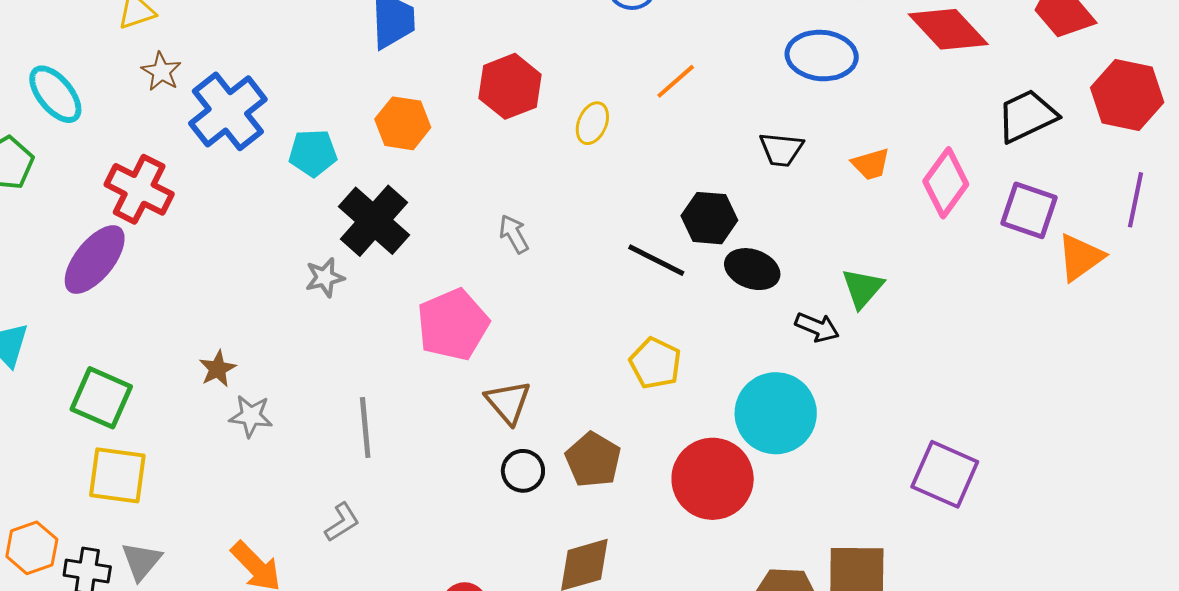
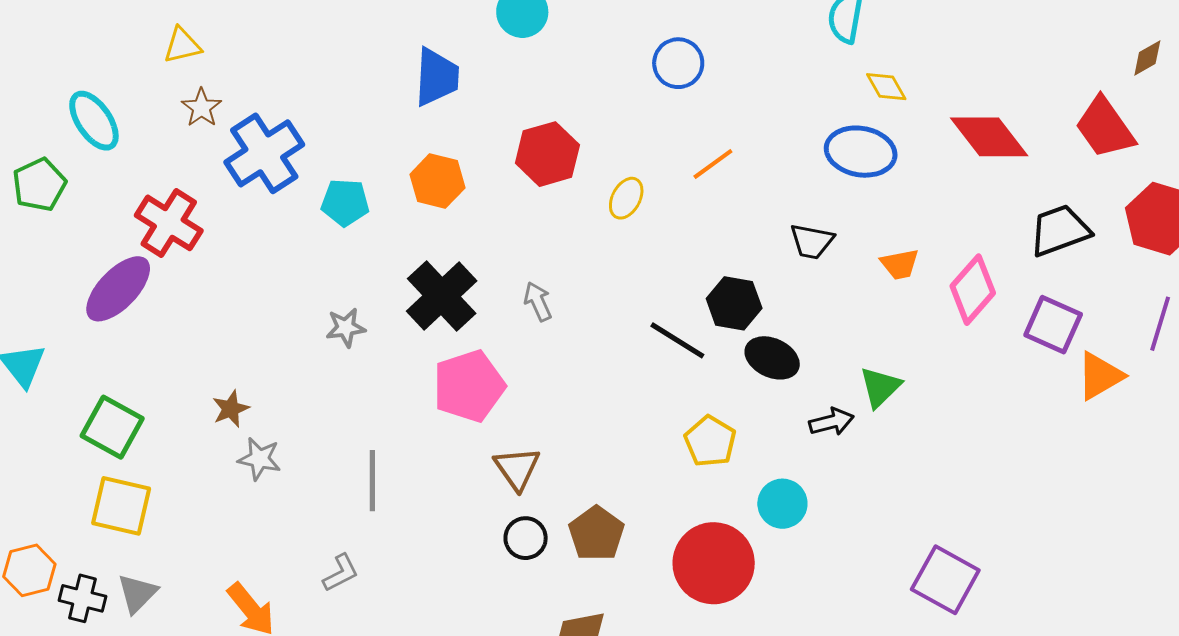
black cross: (374, 221) -> (442, 296), moved
black arrow: (817, 327) -> (831, 422), turned -42
yellow pentagon: (655, 363) -> (710, 441), moved
cyan circle: (776, 413) -> (782, 504), size x0.6

